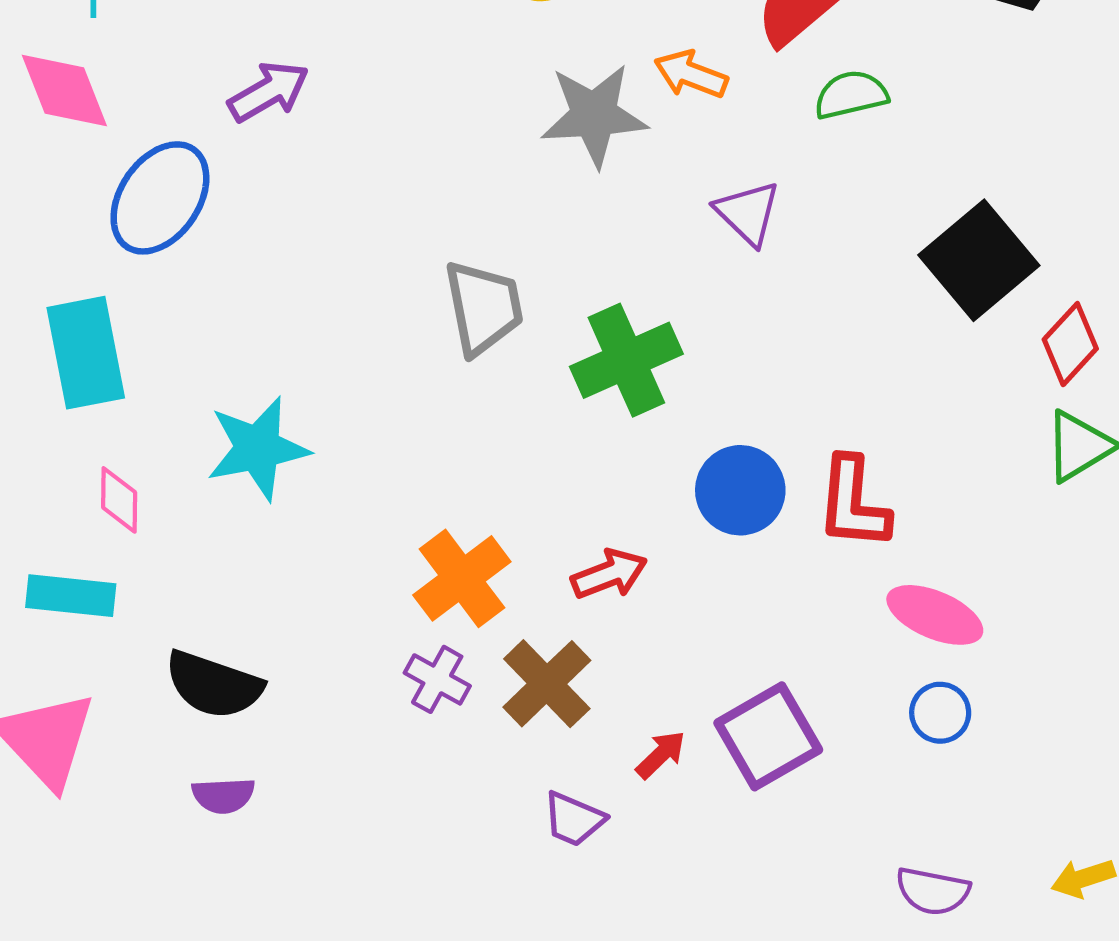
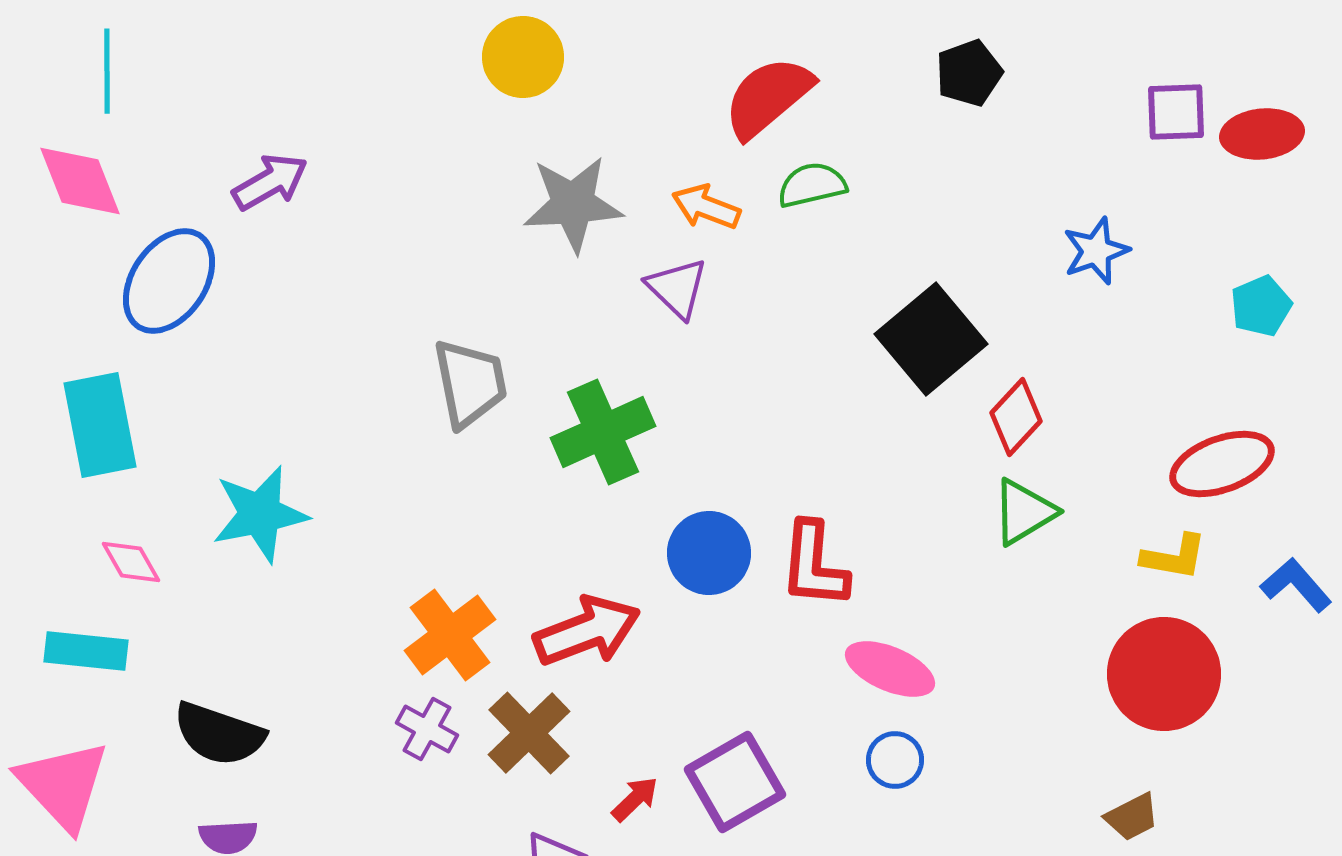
orange arrow: (691, 74) -> (706, 207), moved
purple triangle: (748, 213) -> (677, 288), moved
pink diamond: (119, 500) -> (131, 562), turned -30
red arrow: (609, 574) -> (587, 631), size x1.5

